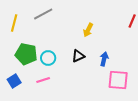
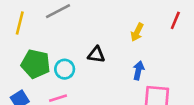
yellow arrow: (88, 30) -> (137, 32), moved
black triangle: (78, 56) -> (96, 55), moved, turned 32

